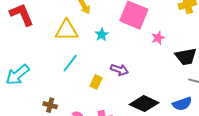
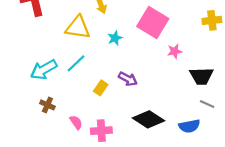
cyan arrow: (18, 75) -> (44, 70), moved

